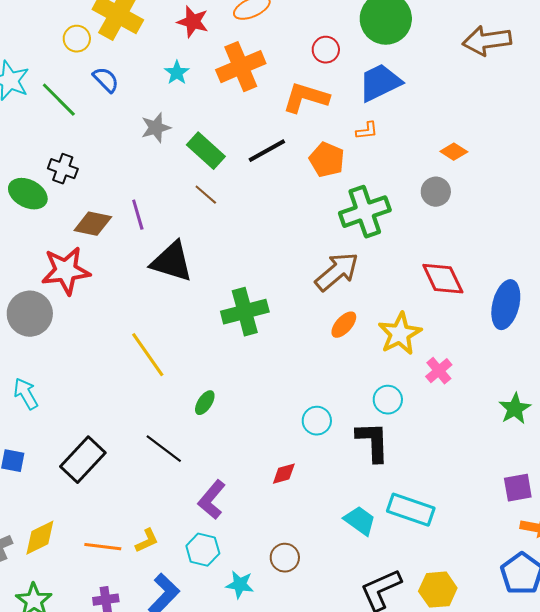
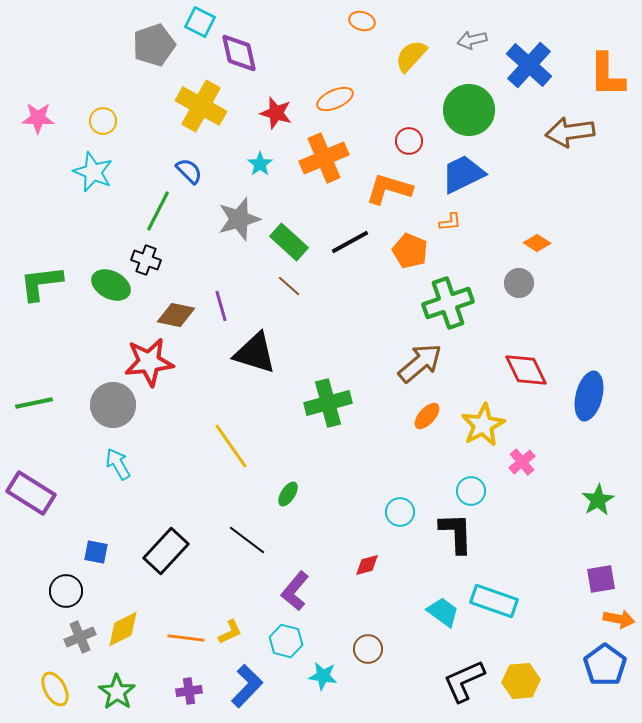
yellow circle: (77, 39) -> (103, 121), moved
green line: (59, 100) -> (158, 211), moved, turned 72
gray star: (156, 128) -> (239, 219), size x1.4
cyan arrow: (26, 394) -> (118, 464), moved

